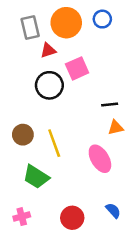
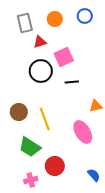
orange circle: (66, 23) -> (55, 19), size x0.6
black line: (110, 105) -> (72, 82), moved
pink cross: (22, 217) -> (31, 180), moved
red circle: (72, 218) -> (55, 166), moved

